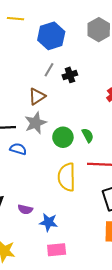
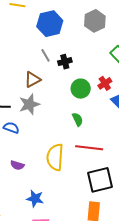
gray line: (49, 70) -> (46, 55), turned -64
green circle: (63, 137) -> (81, 89), moved
purple semicircle: (25, 209) -> (17, 165), moved

